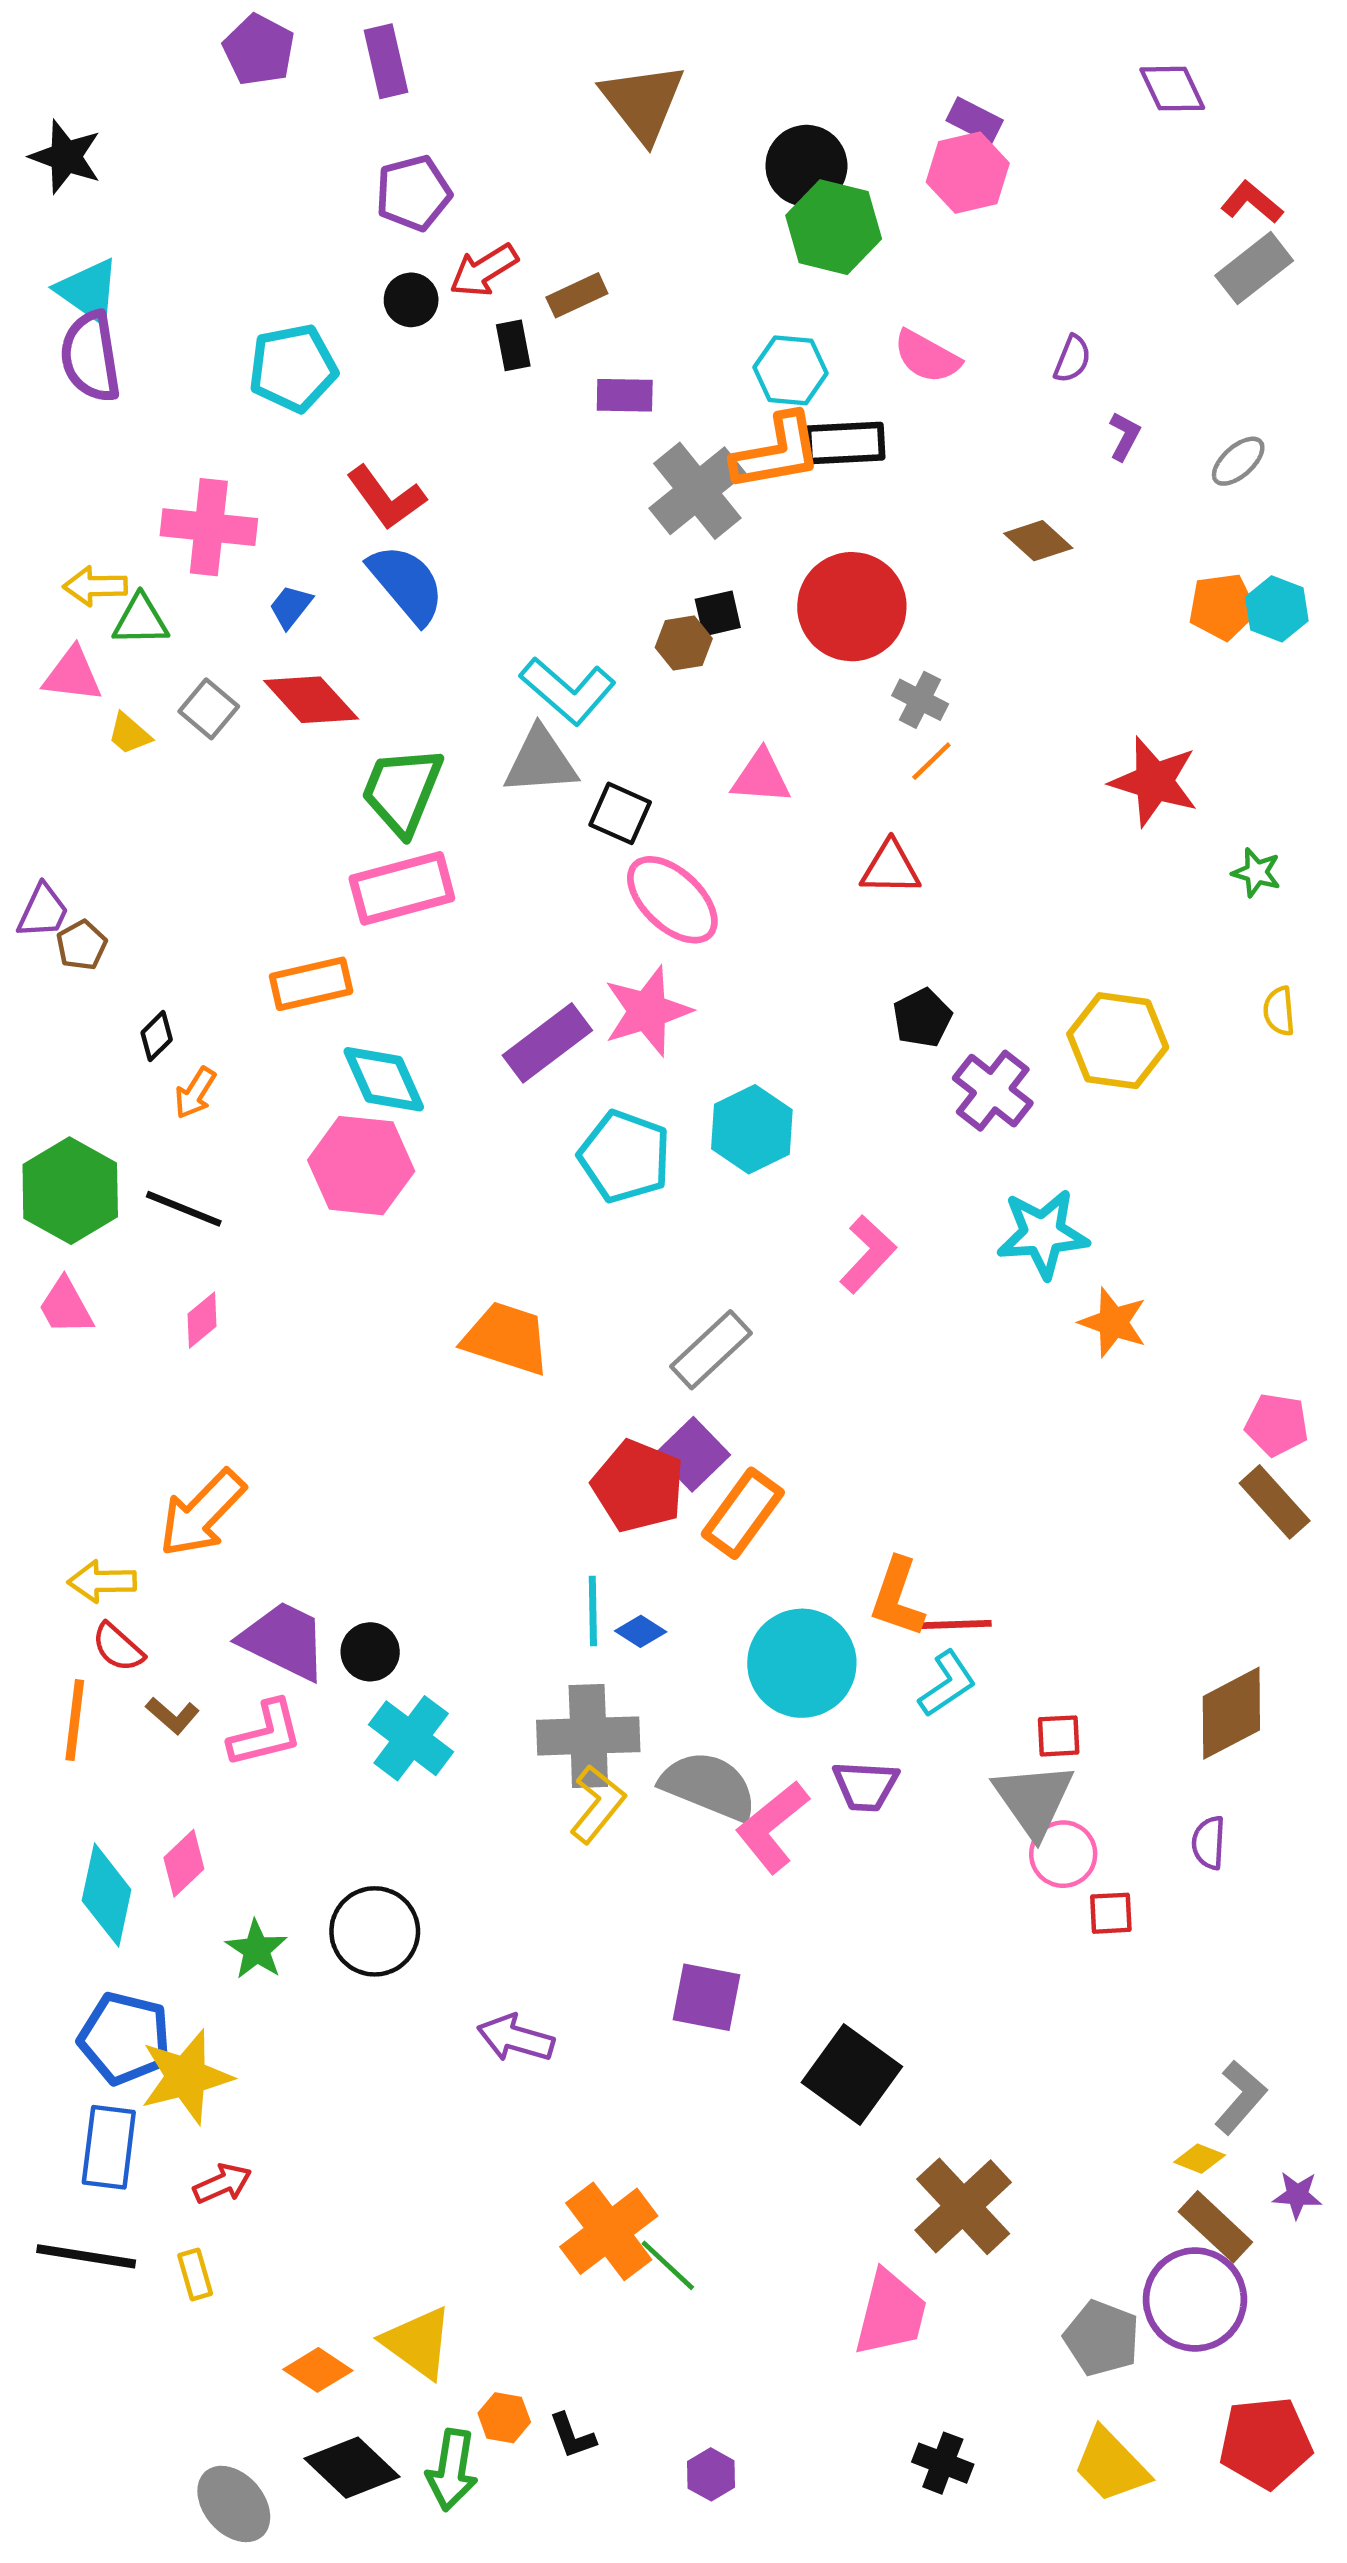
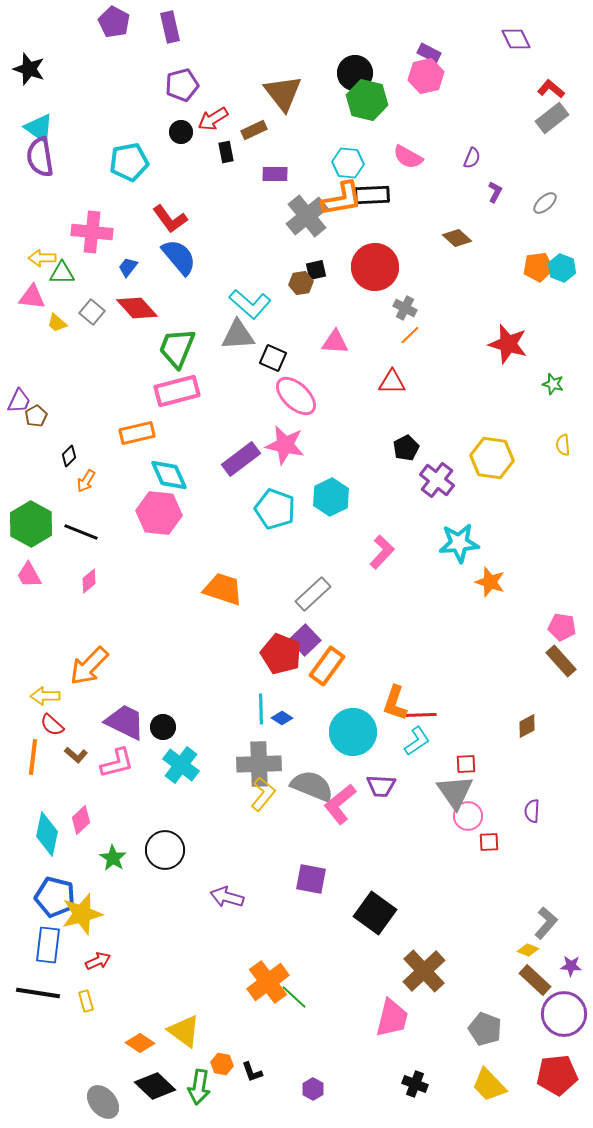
brown triangle: (643, 102) -> (283, 93), moved
pink star: (647, 1011) -> (285, 445), turned 30
brown diamond: (1231, 1713) -> (527, 726), moved, size x0.6
purple circle: (1195, 2299) -> (564, 1014), moved

